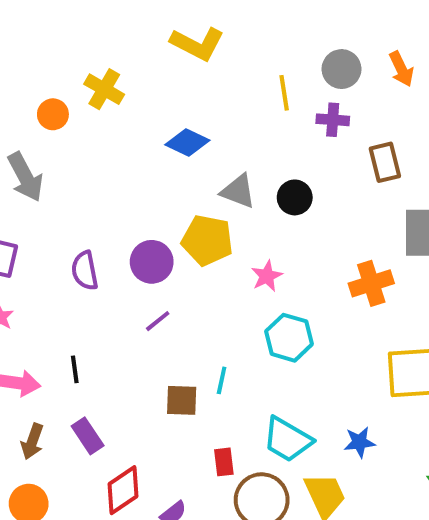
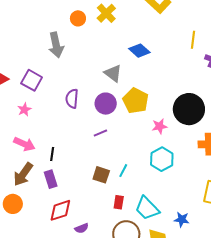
gray triangle: (238, 191) -> (113, 73), moved
black circle: (295, 197) -> (189, 109), moved, size x1.8
black line: (75, 369) -> (52, 154), moved
brown arrow: (32, 441) -> (23, 174), size x1.4
red rectangle: (224, 462) -> (119, 202), moved

